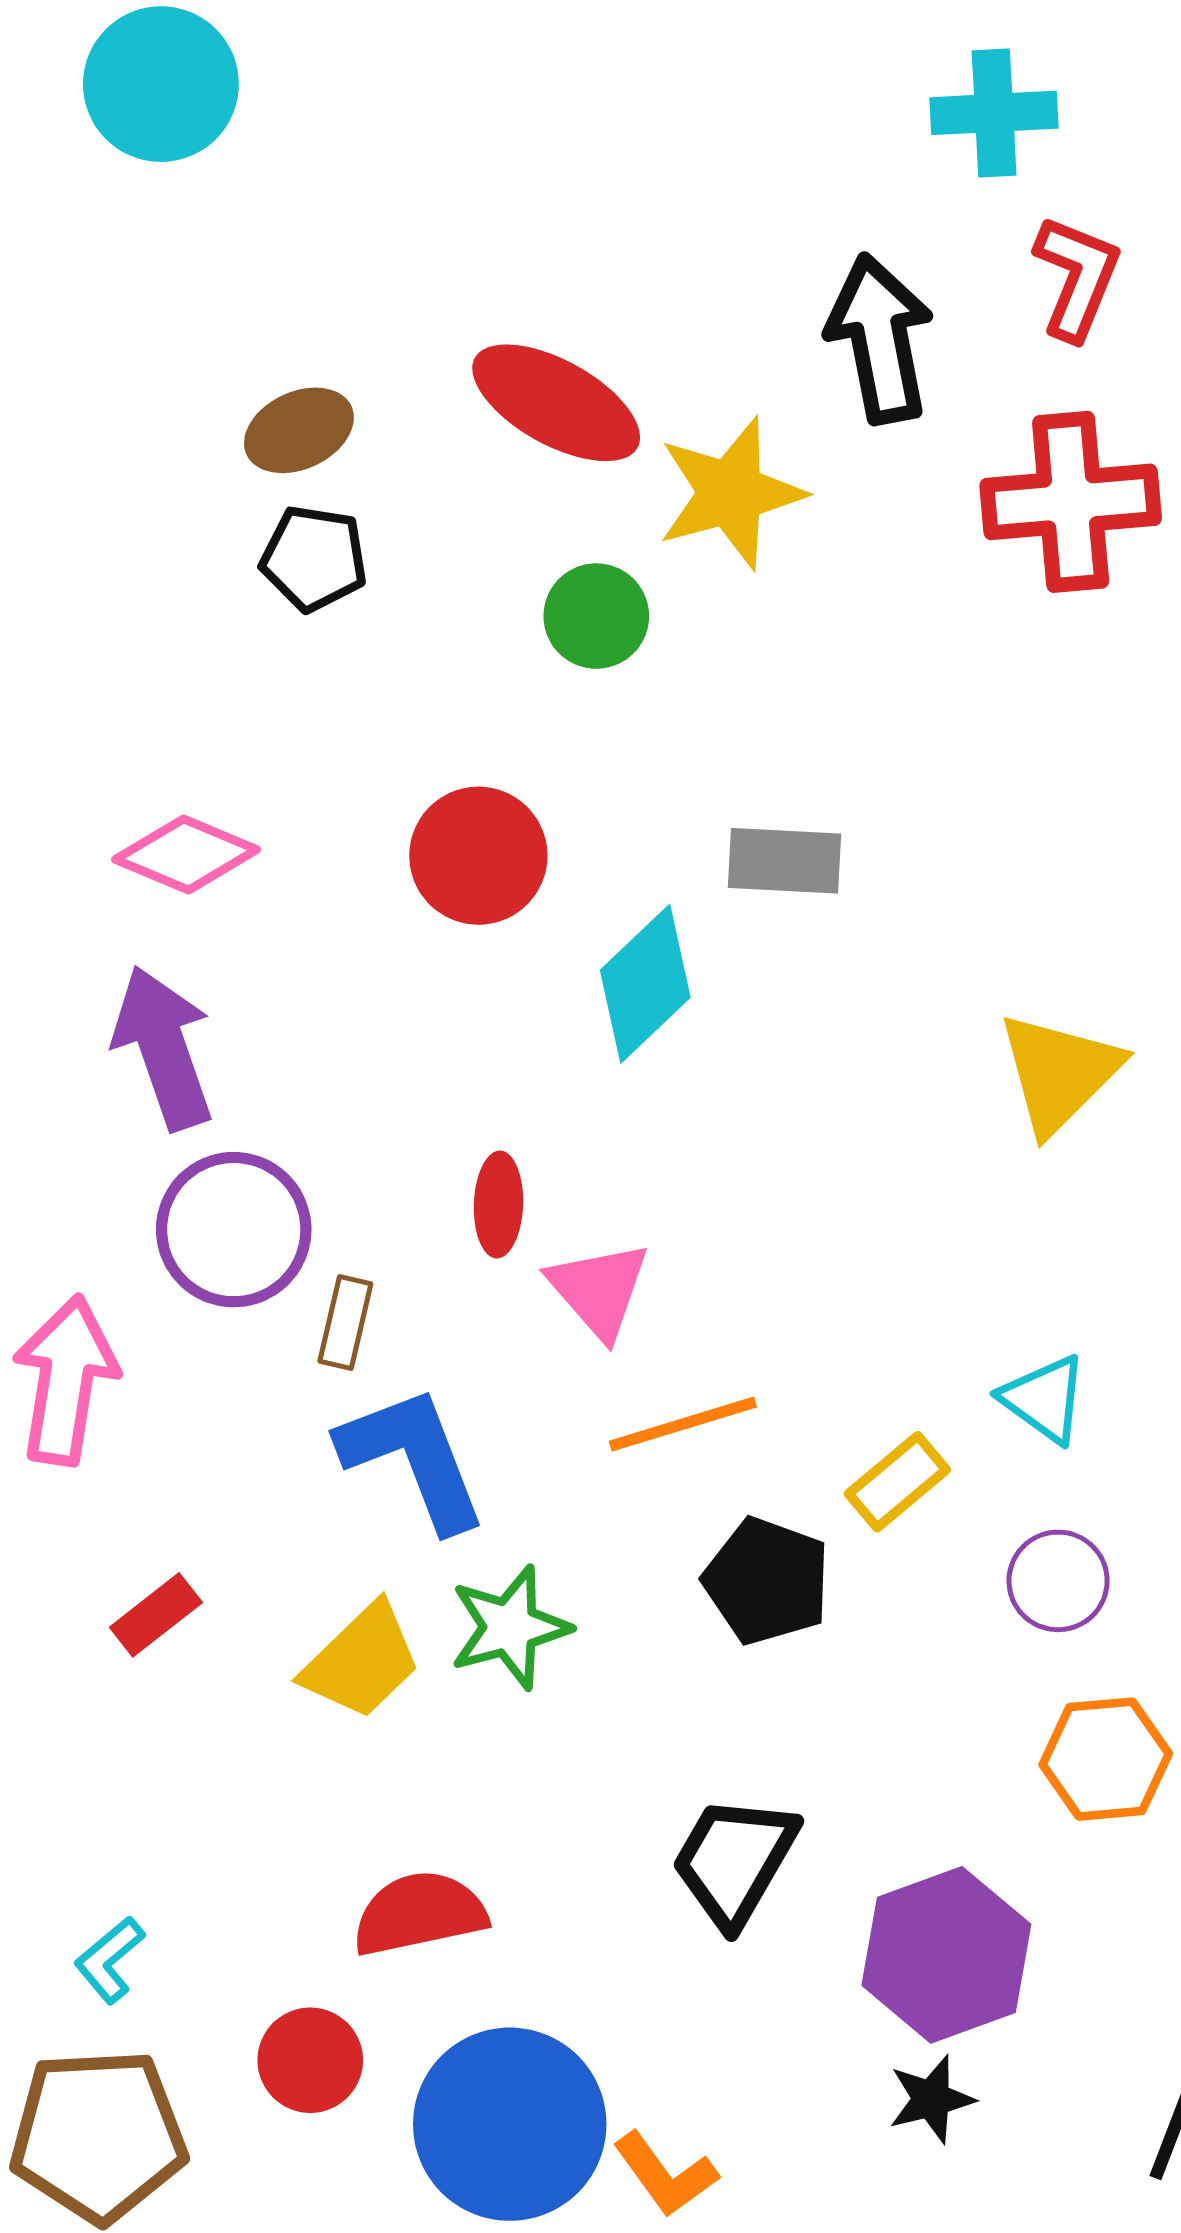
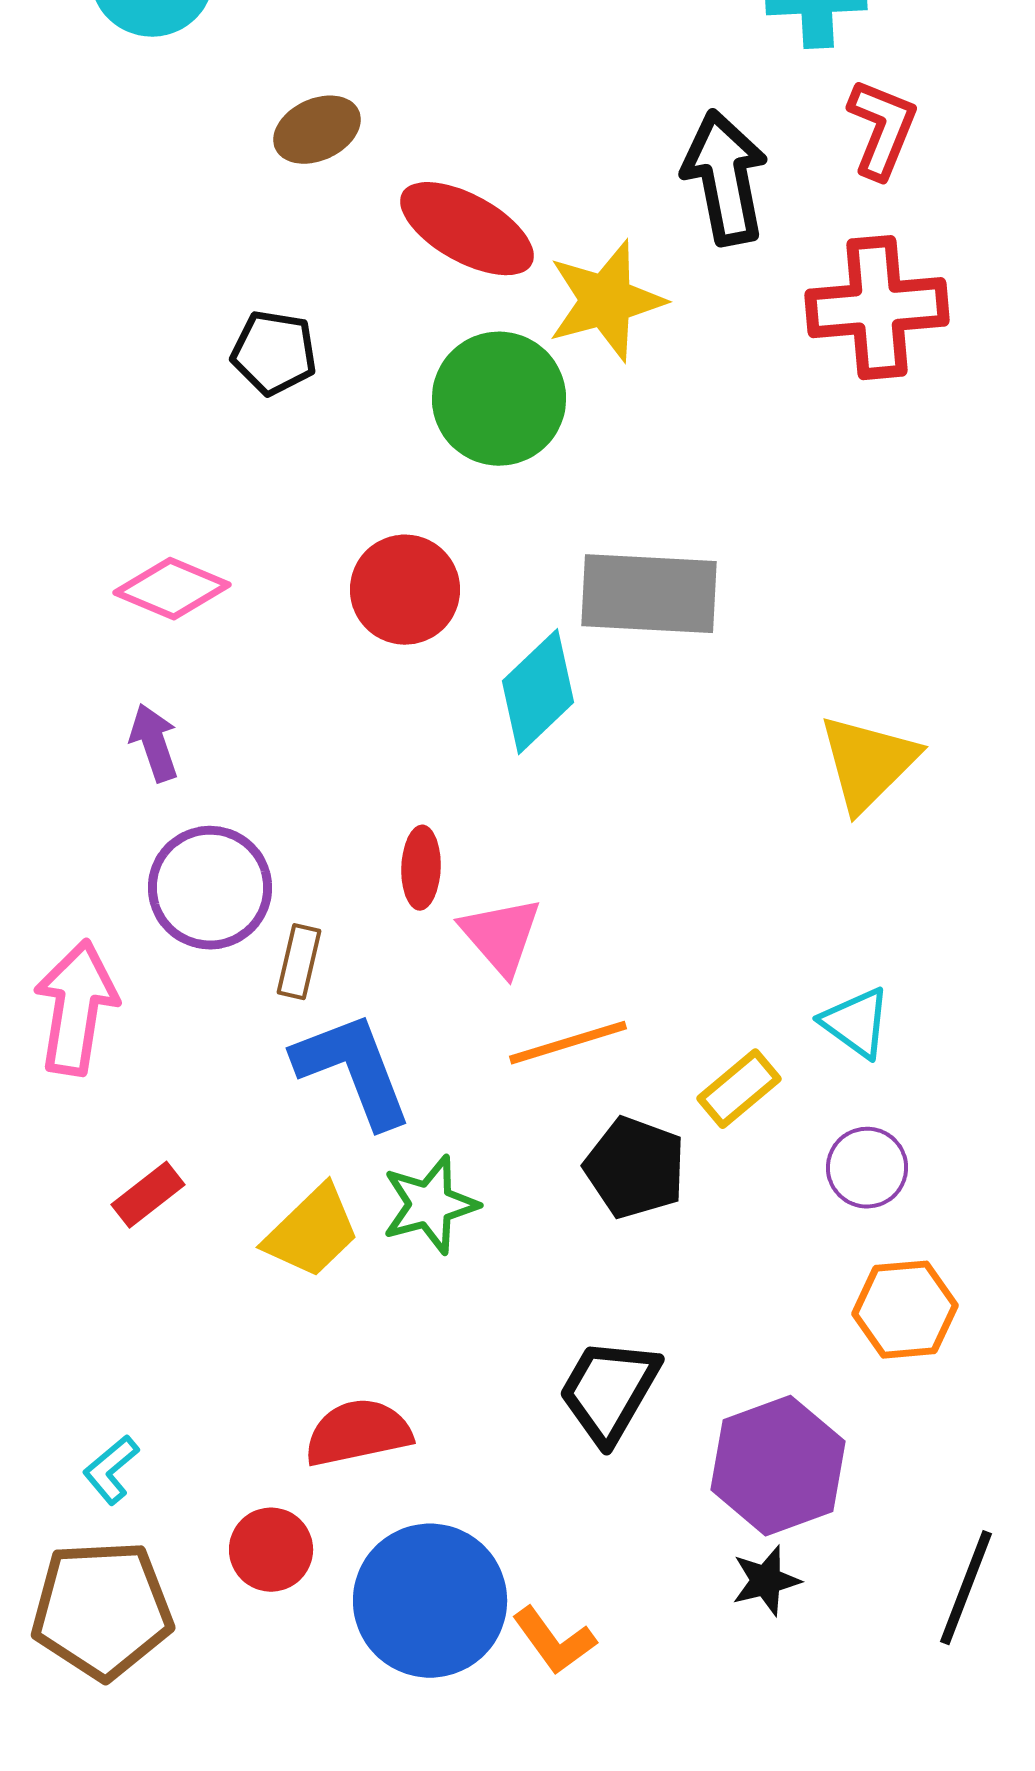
brown ellipse: (299, 430) -> (317, 130), moved
green circle: (596, 616) -> (499, 399), size x1.6
gray rectangle: (785, 861) -> (649, 594), size x1.5
purple arrow: (163, 1048) -> (154, 743), size x0.6

